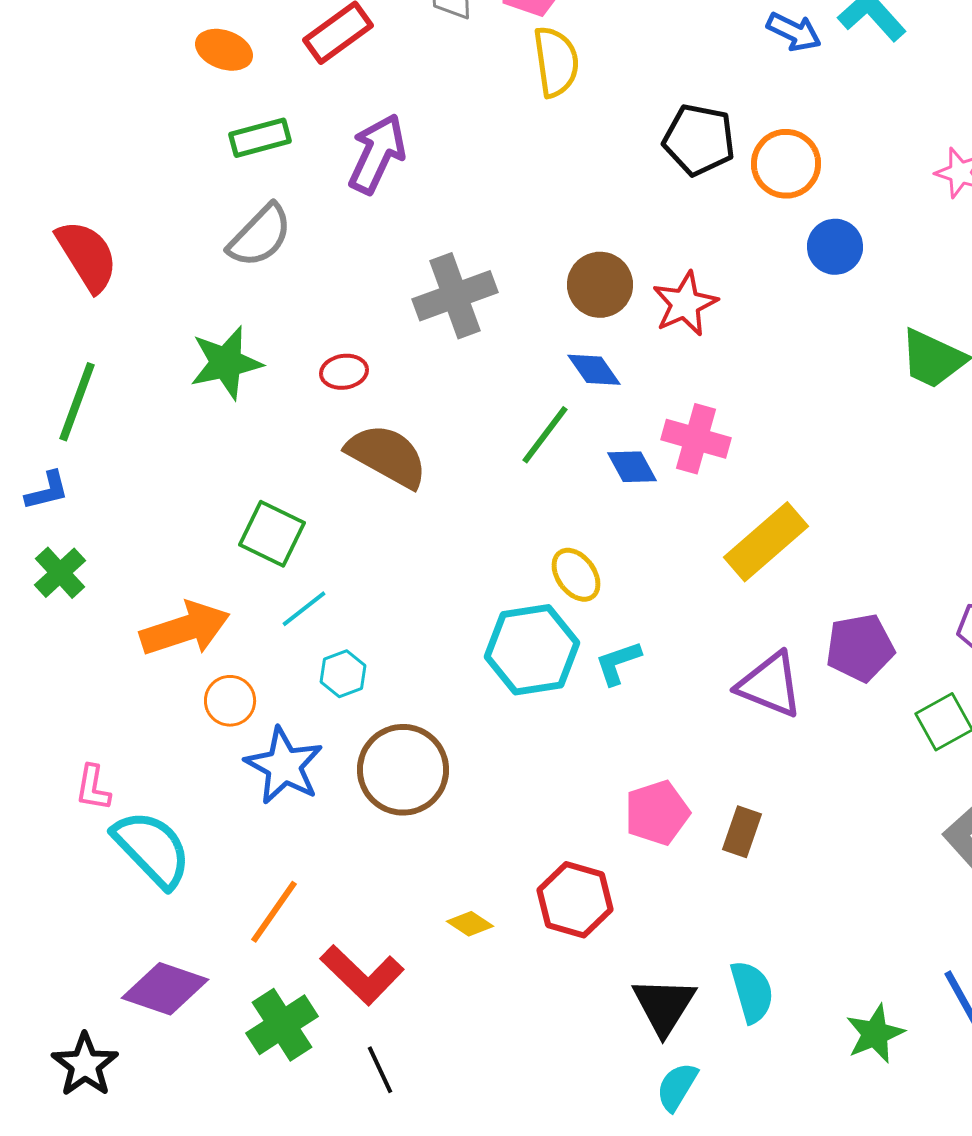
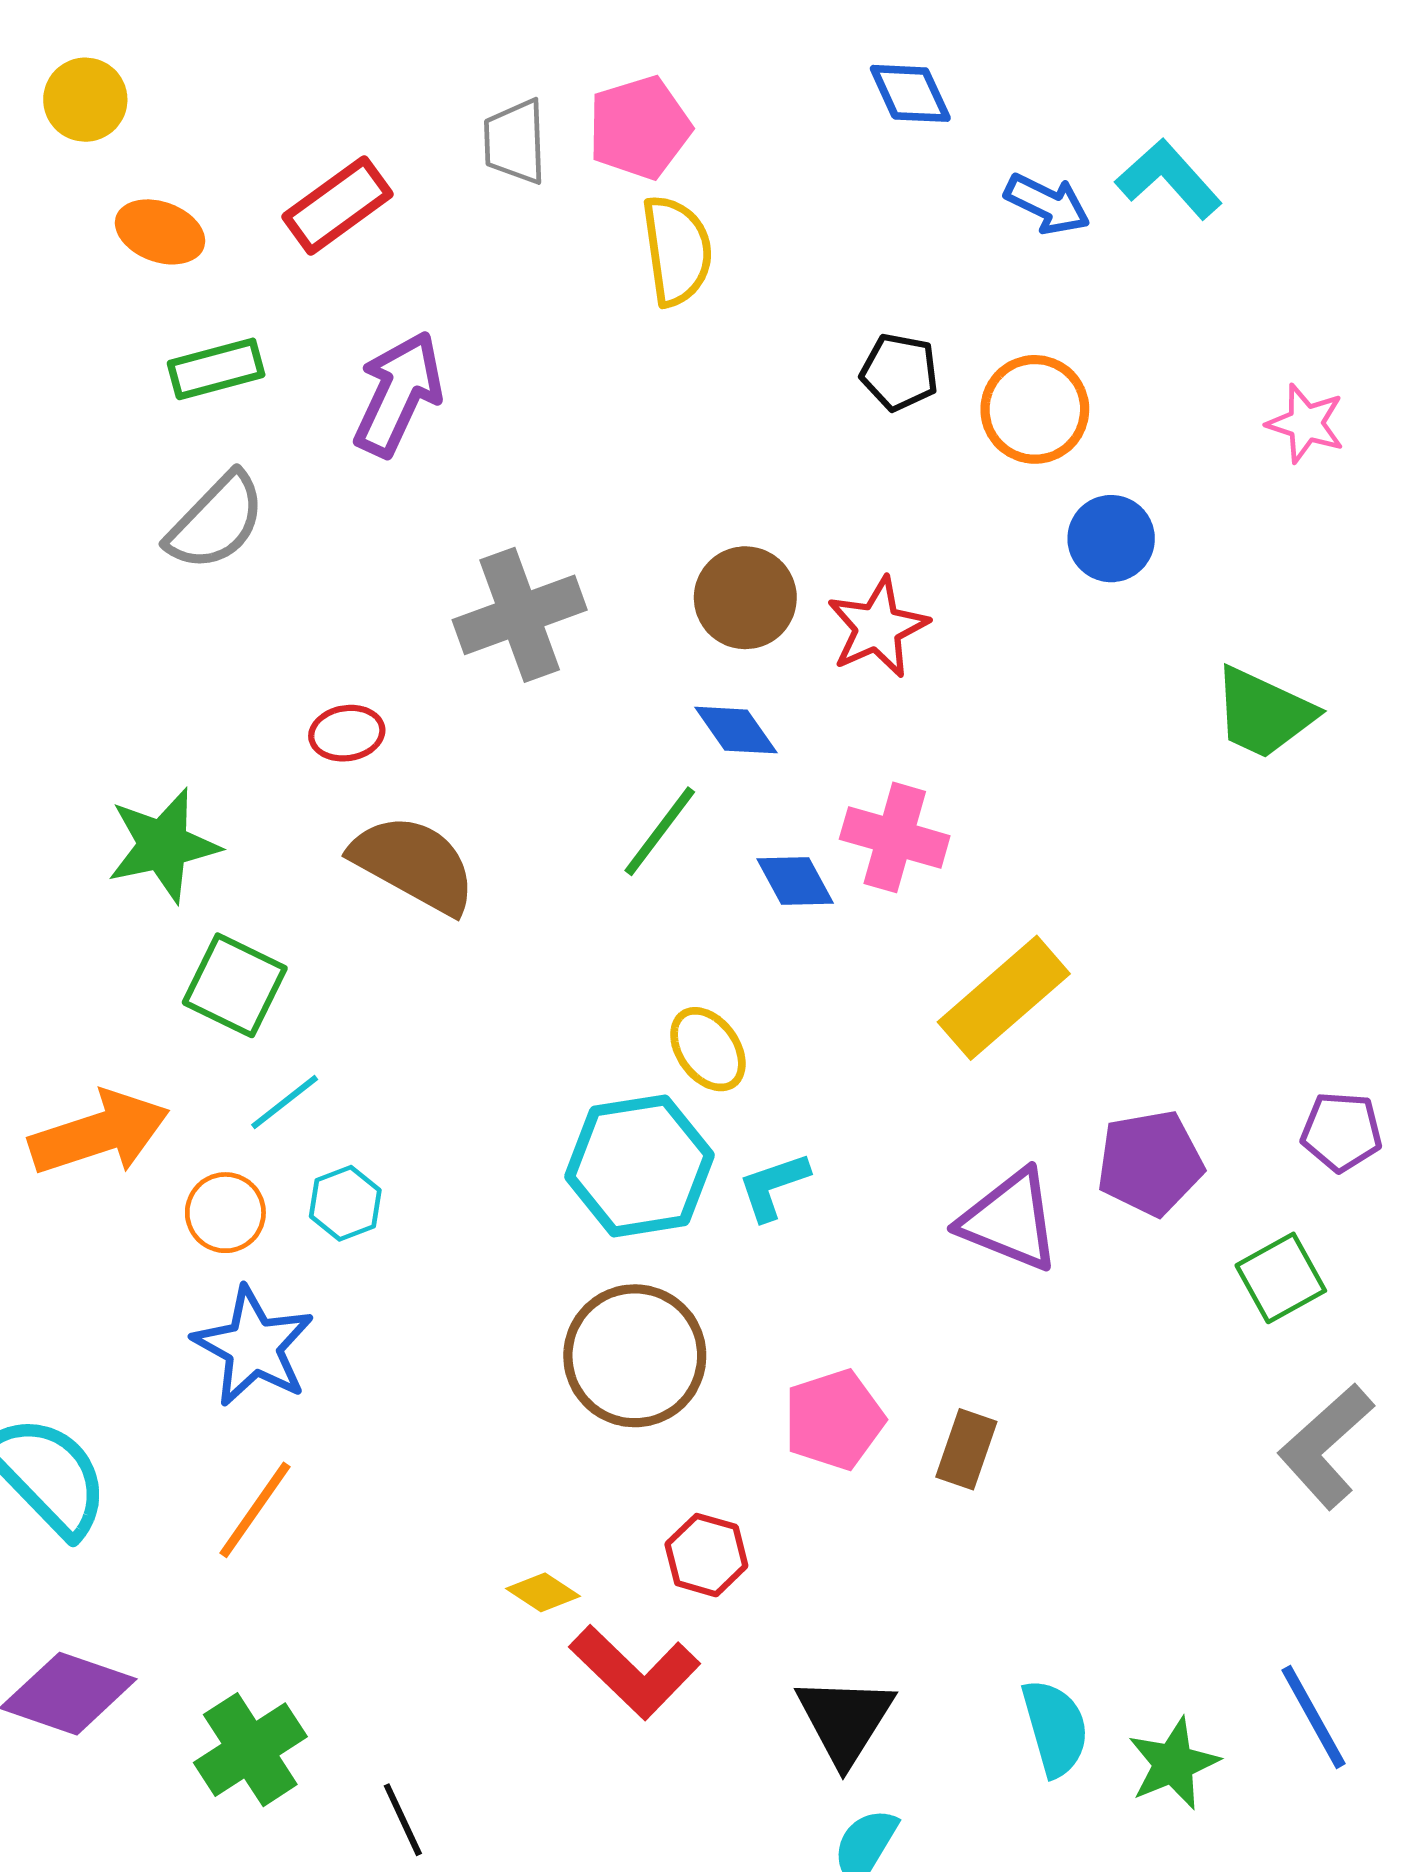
black pentagon: (699, 140) -> (899, 372), size x0.7
green star: (226, 363) -> (163, 845), moved
orange circle: (230, 701) -> (225, 1213), moved
brown circle: (403, 770) -> (635, 1356), moved
red hexagon: (575, 900) -> (706, 1555), size x0.7
orange line: (274, 912) -> (255, 1510), moved
red L-shape: (362, 975) -> (635, 1672), moved
cyan semicircle: (752, 992) -> (1055, 1728), moved

